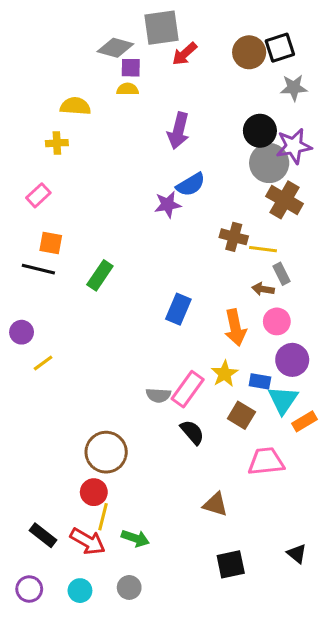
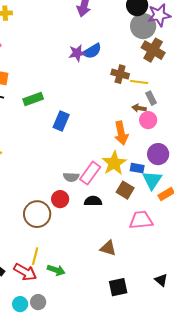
blue semicircle: (191, 185) -> (92, 51), moved
green rectangle: (100, 275) -> (33, 99), turned 36
blue rectangle: (178, 309) -> (61, 121), moved
pink circle: (277, 321) -> (148, 120), moved
yellow star: (225, 374) -> (114, 163), size x1.4
black semicircle: (192, 432) -> (93, 201), turned -48
red circle: (94, 492) -> (60, 199), moved
gray circle: (129, 587) -> (38, 302), moved

